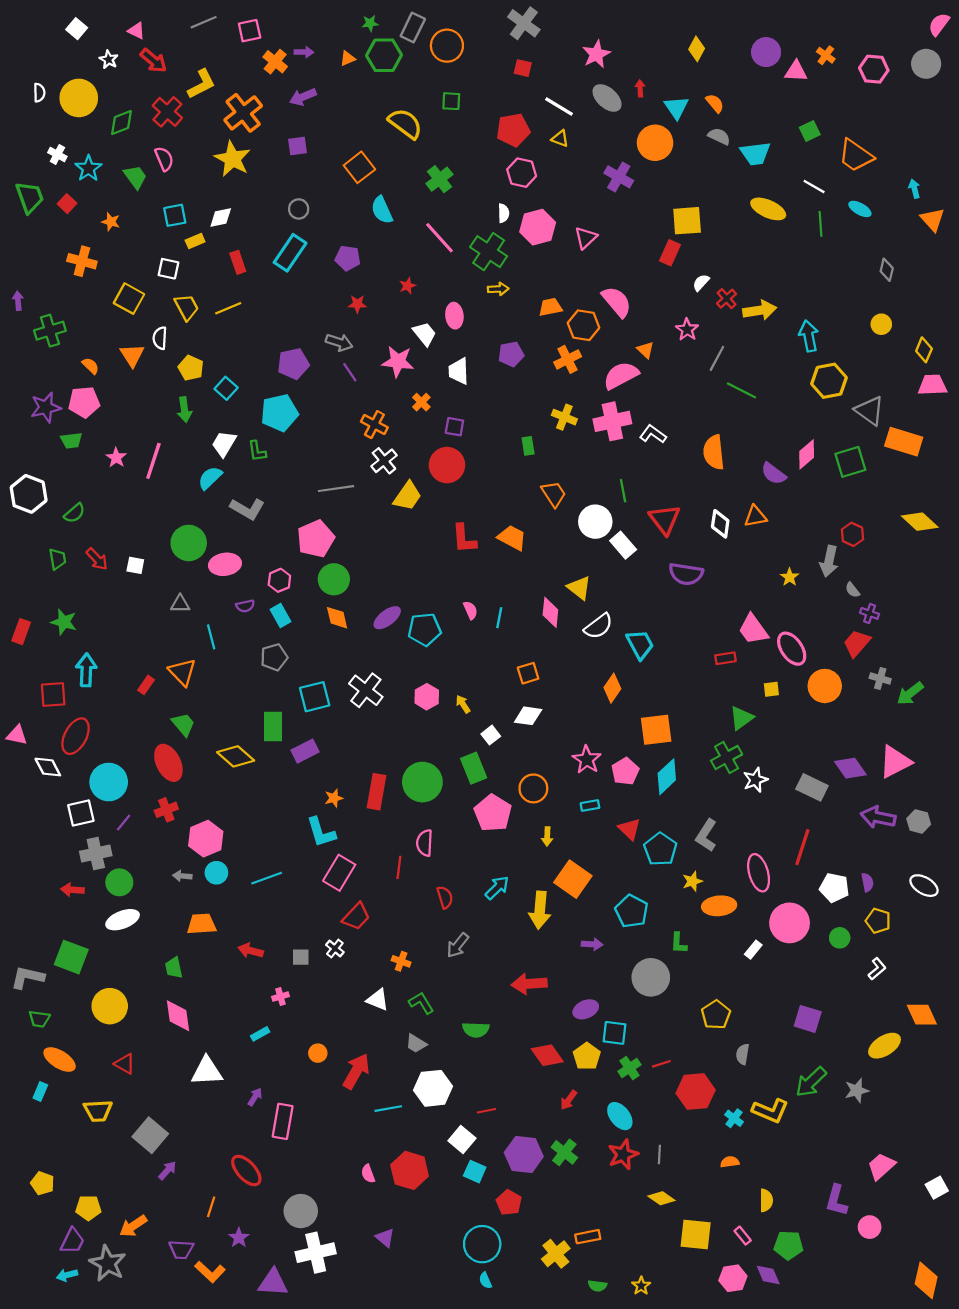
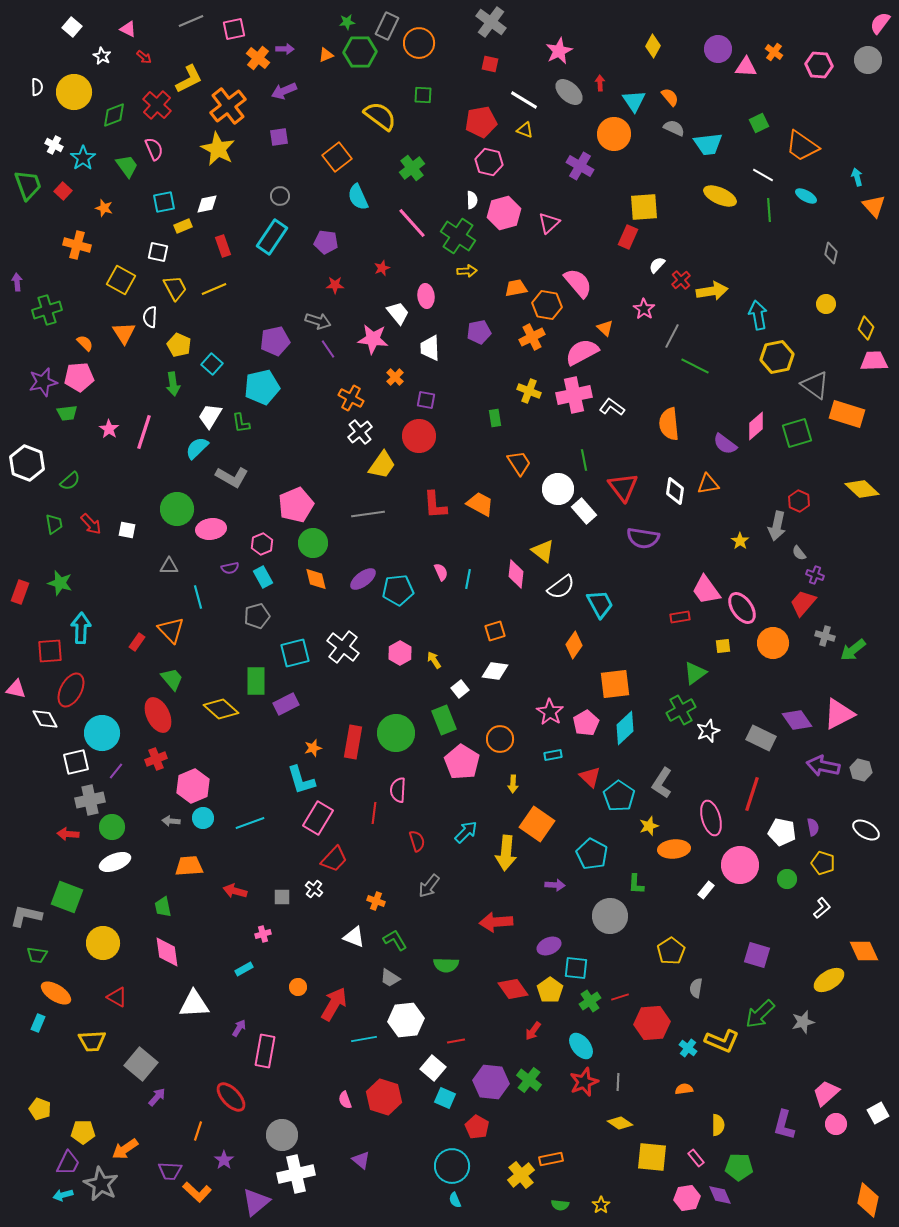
red arrow: (153, 61) -> (144, 57), size x0.6
gray line: (336, 489) -> (368, 514), moved
pink circle: (870, 1227) -> (836, 1124), moved
purple triangle: (273, 1283) -> (256, 1202), turned -44

